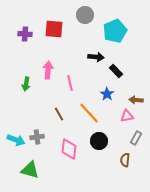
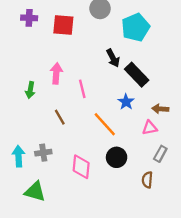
purple cross: (25, 34) -> (29, 18), moved
black arrow: (96, 57) -> (113, 58), turned 56
black rectangle: (116, 71) -> (137, 75), size x1.5
brown line: (59, 114) -> (60, 117), moved
cyan arrow: (16, 140) -> (18, 156), turned -114

